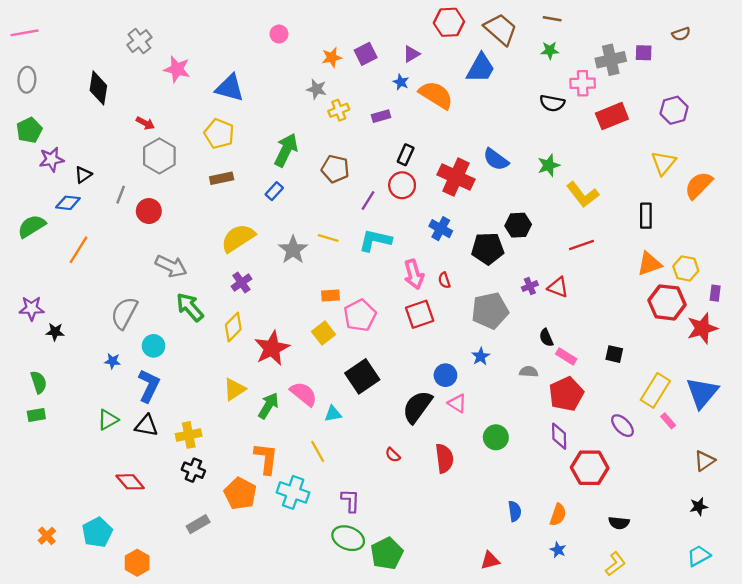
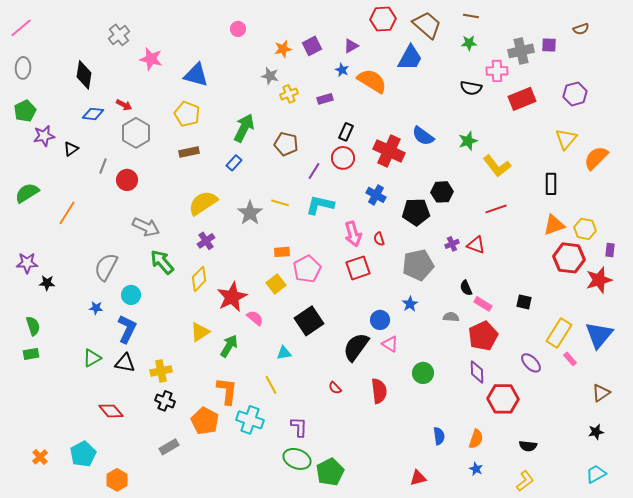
pink line: (25, 33) -> (21, 28), turned -30
blue diamond: (68, 203) -> (93, 114), moved
pink semicircle: (304, 394) -> (255, 318), moved, size x0.7

